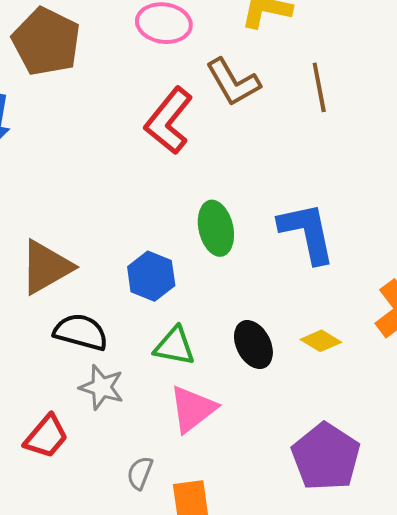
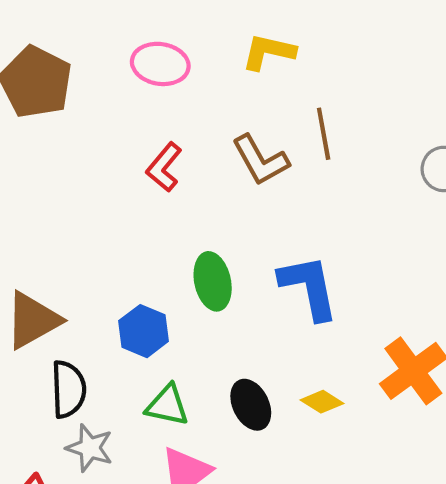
brown L-shape: (233, 82) -> (260, 160), moved
red L-shape: (169, 121) -> (164, 167), size x0.7
black semicircle: (81, 332) -> (68, 389), turned 72

